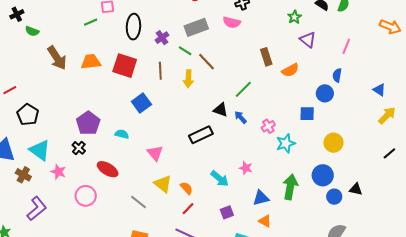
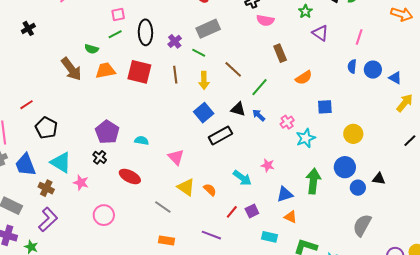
green line: (91, 22) -> (115, 34), moved
pink semicircle: (232, 22) -> (265, 20), moved
green semicircle: (32, 31) -> (92, 49), moved
brown line: (207, 62) -> (233, 69), moved
orange semicircle: (290, 70) -> (304, 78), moved
blue circle: (325, 93) -> (373, 70), moved
blue square: (141, 103) -> (204, 113), moved
pink circle: (86, 196) -> (104, 215), moved
purple L-shape: (37, 209) -> (48, 219), moved
red line: (188, 209) -> (232, 212), moved

